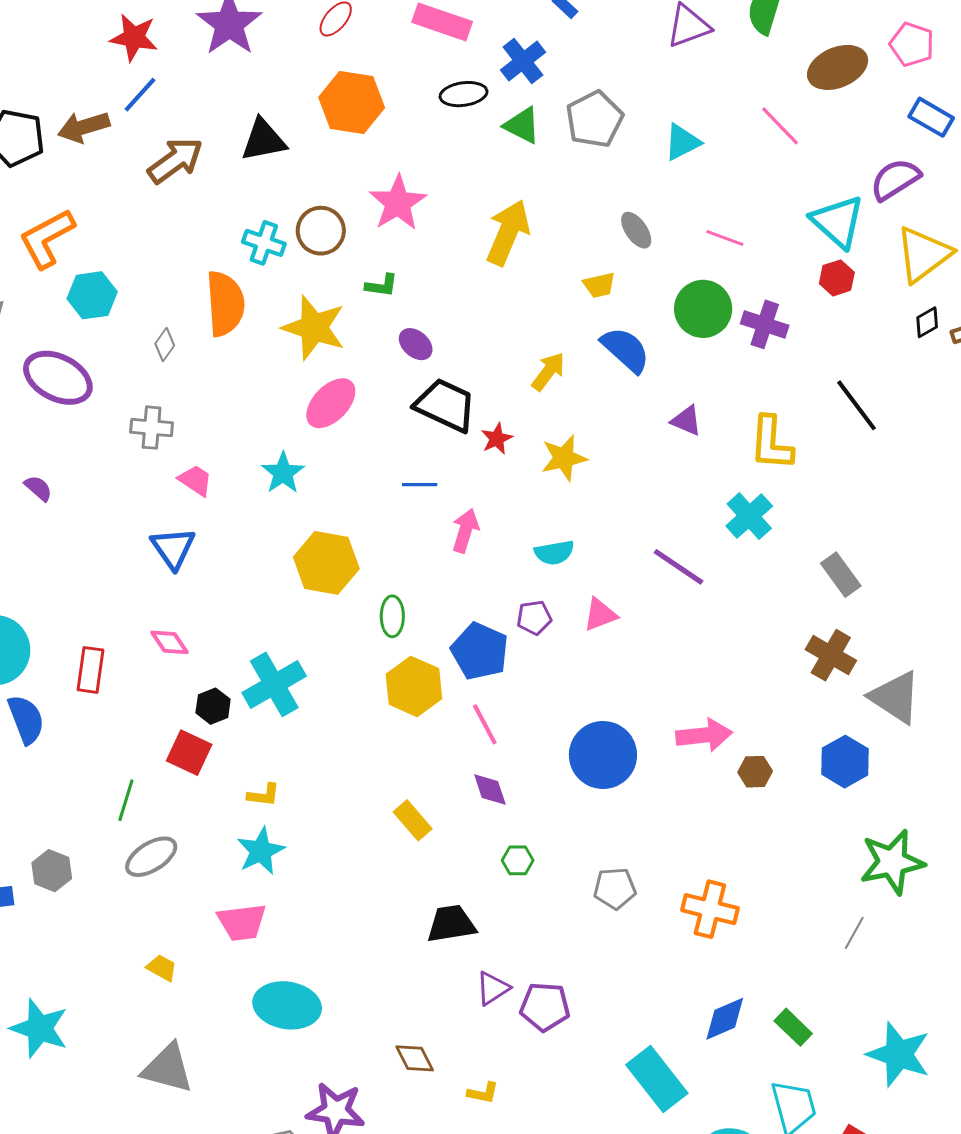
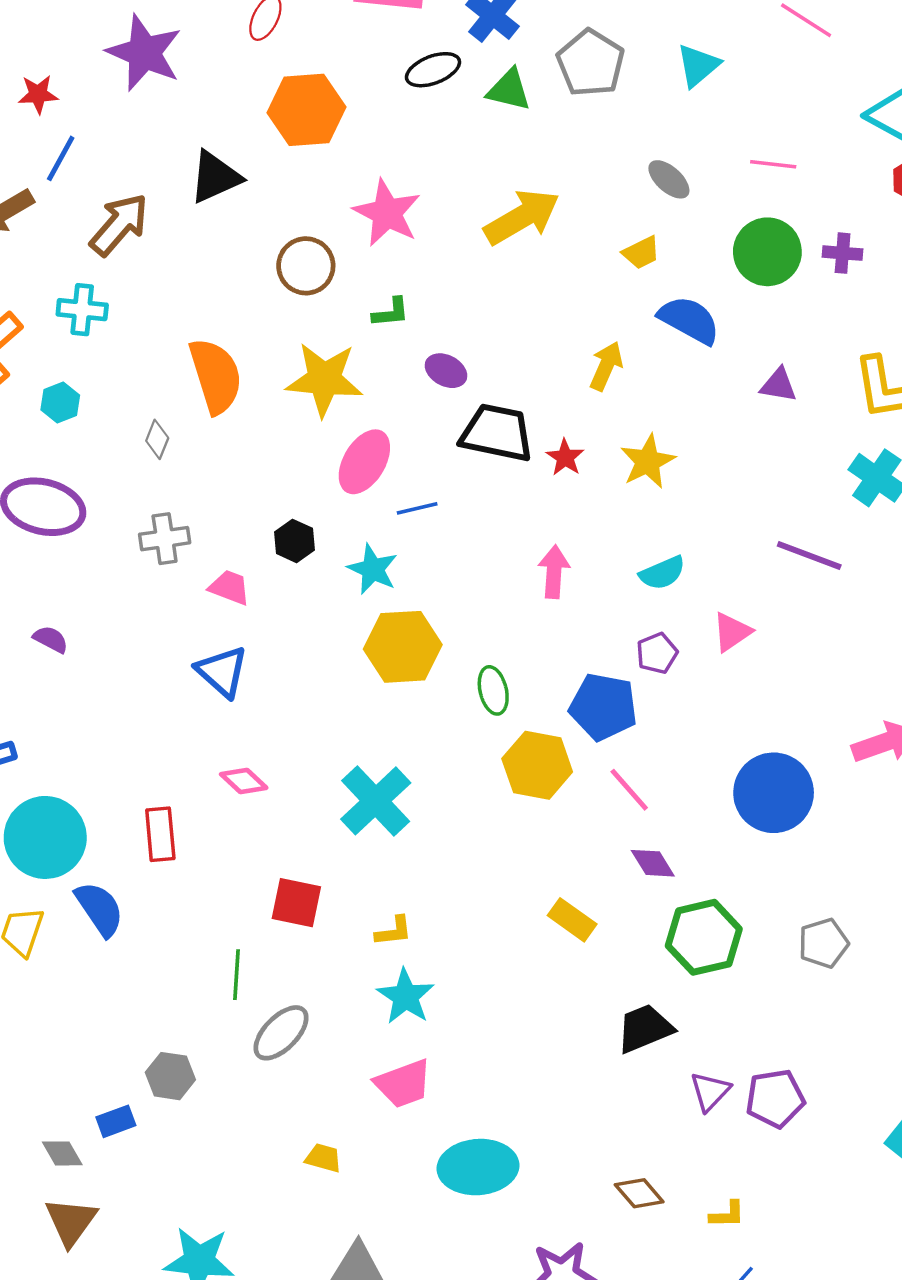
red star: (134, 37) -> (38, 94), size x0.7
yellow arrow: (508, 233) -> (522, 217), turned 50
cyan cross: (264, 243) -> (82, 310), moved
cyan hexagon: (92, 295) -> (60, 403), size x0.7
purple cross: (765, 324) -> (843, 253), size x0.7
cyan star: (283, 473) -> (373, 569), moved
blue line: (420, 485) -> (417, 508), moved
black hexagon: (213, 706) -> (295, 541), moved
green hexagon: (518, 860) -> (704, 937), size x2.0

